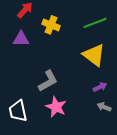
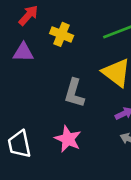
gray L-shape: (48, 81) -> (74, 93), moved, turned 135

